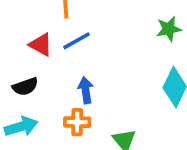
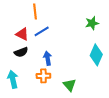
black semicircle: (25, 87) -> (21, 52), moved
cyan arrow: (21, 127) -> (13, 79), turned -84

